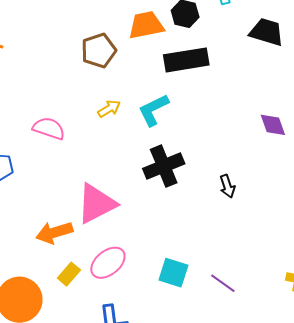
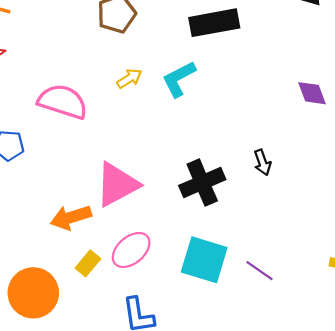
pink semicircle: (49, 128) -> (63, 102), size x1.4
black cross: (164, 166) -> (202, 183), moved
cyan square: (173, 273) -> (204, 260), size x1.4

